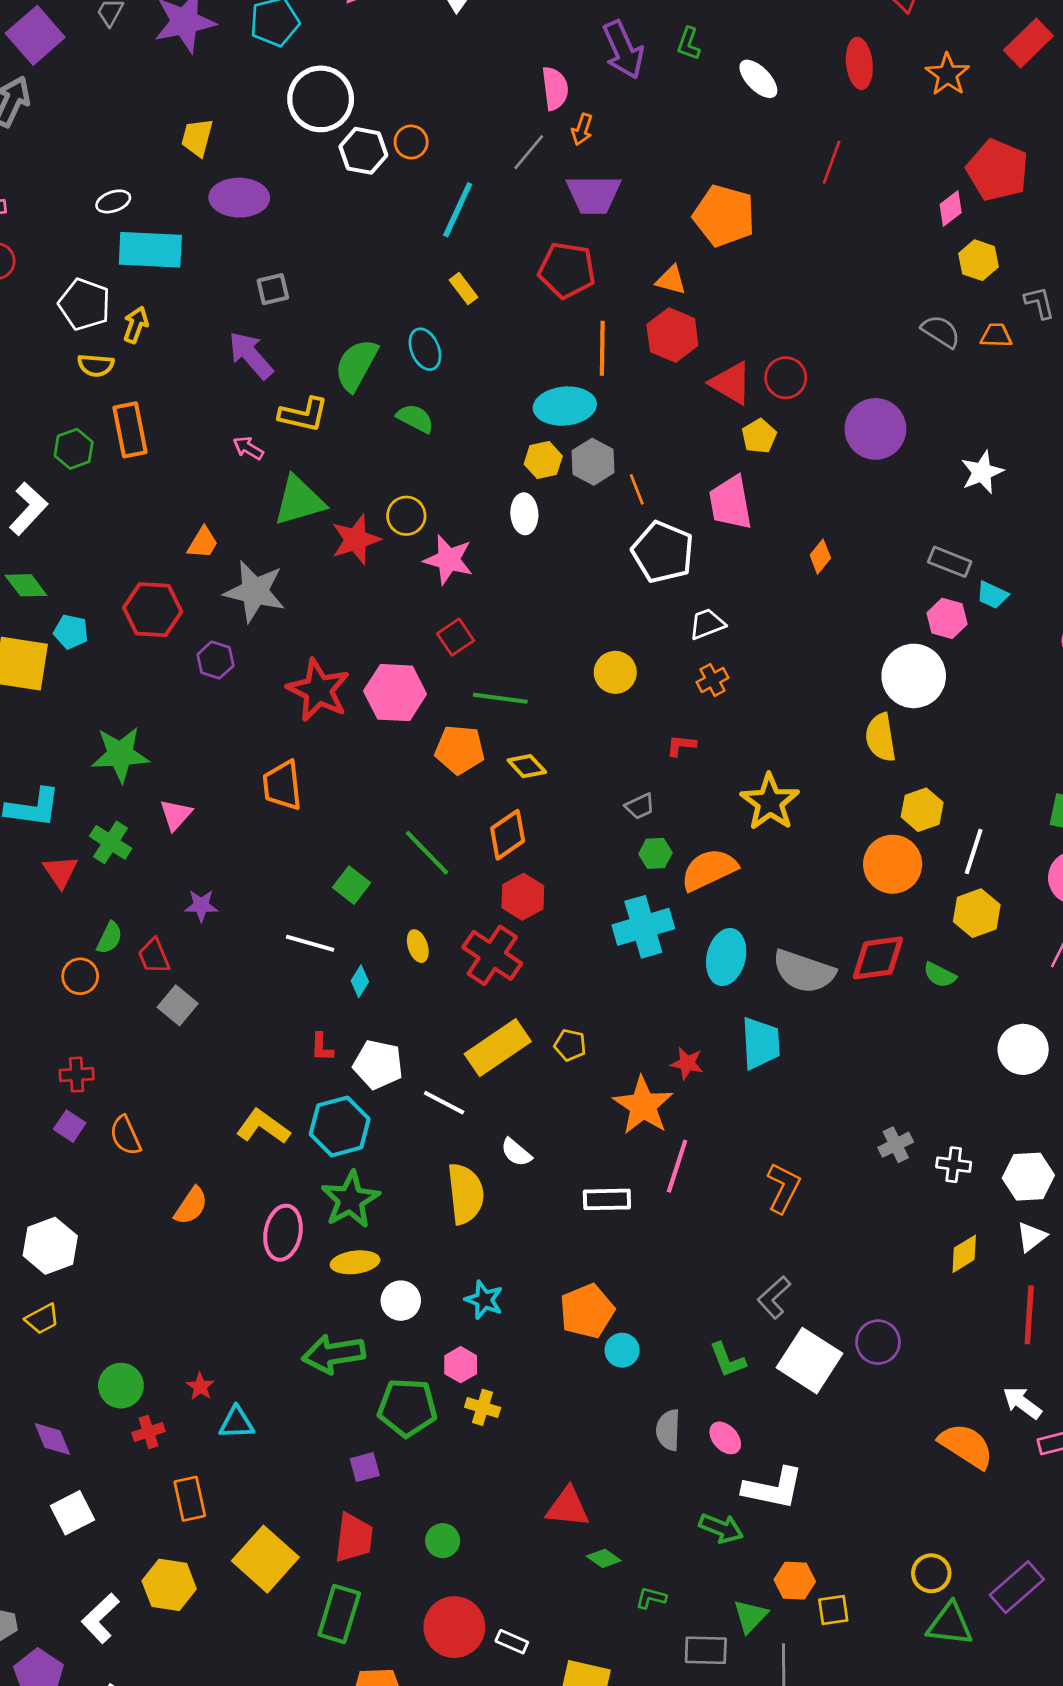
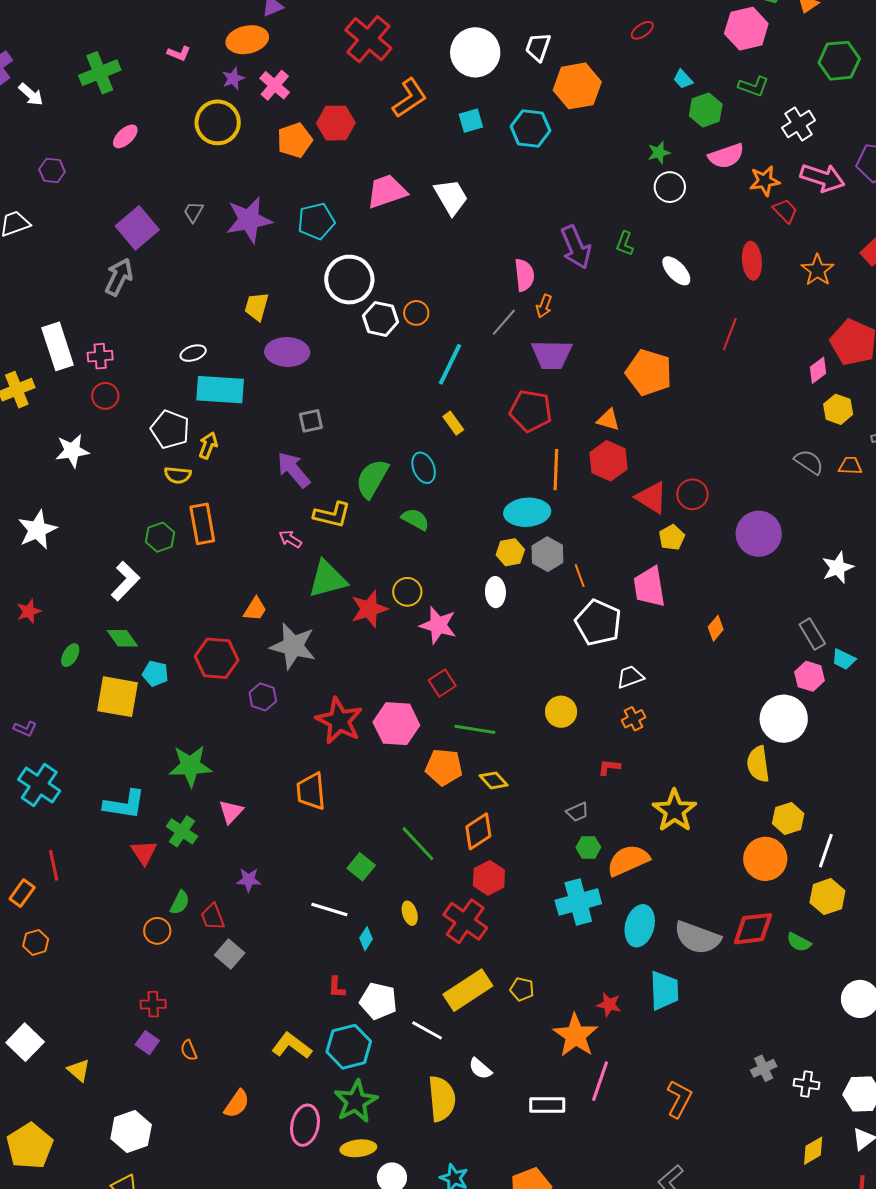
gray rectangle: (950, 562) -> (812, 634), turned 36
orange semicircle: (125, 1135) -> (189, 1050), size x0.7

